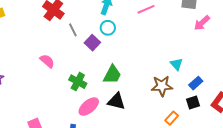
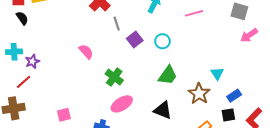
cyan circle: (108, 28) -> (162, 41), moved
green trapezoid: (112, 75) -> (168, 75), moved
brown star: (162, 86) -> (199, 94), turned 30
black triangle: (116, 101) -> (163, 110), moved

